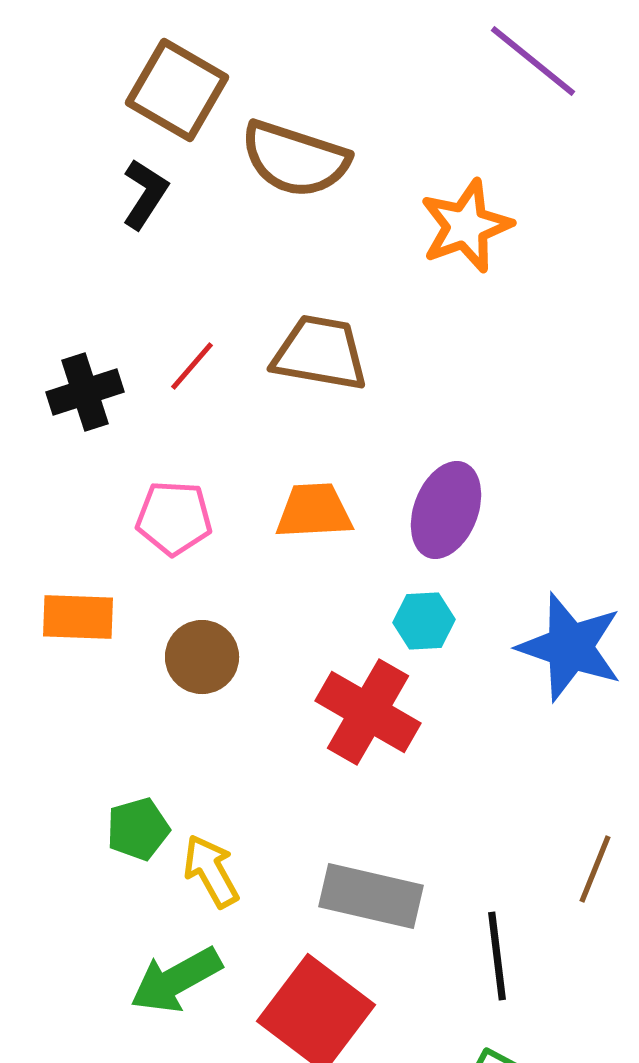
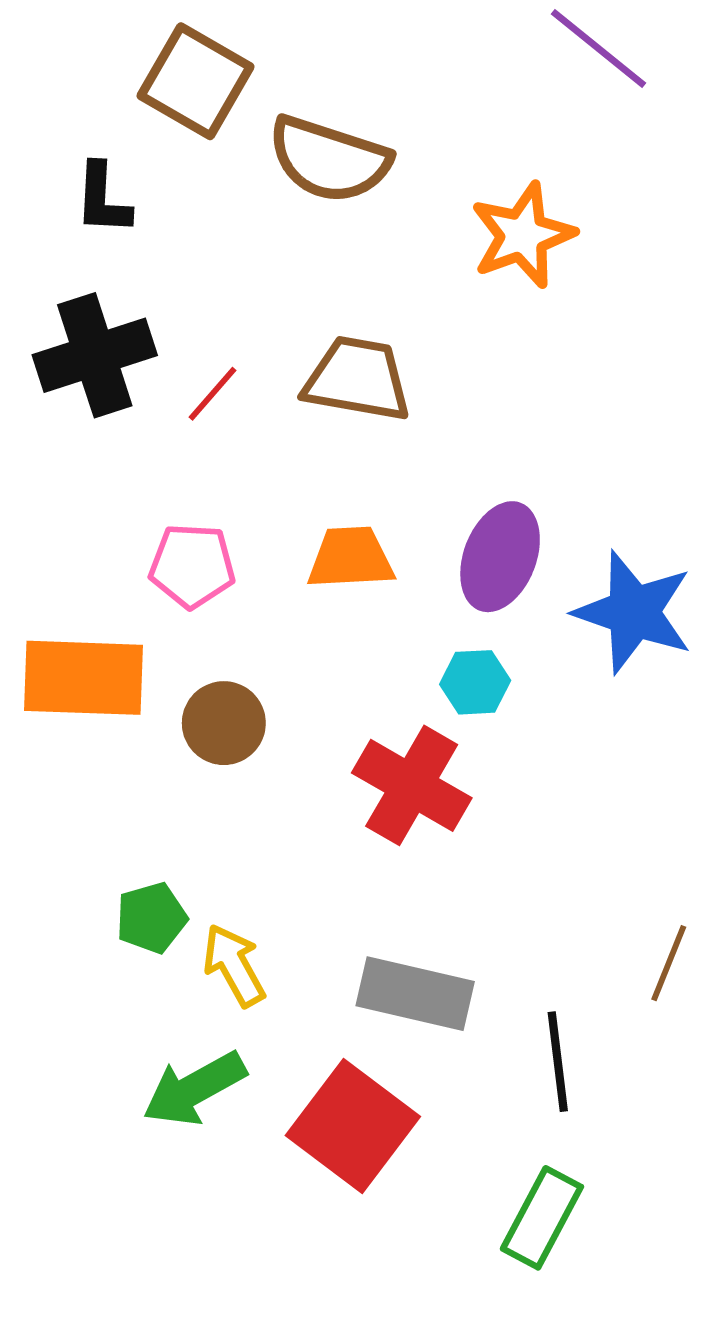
black L-shape: (145, 194) -> (103, 199), moved, turned 150
black cross: (85, 392) -> (95, 355), moved, size x1.4
orange rectangle: (78, 617) -> (83, 678), size x1.5
blue star: (570, 647) -> (634, 612), moved

